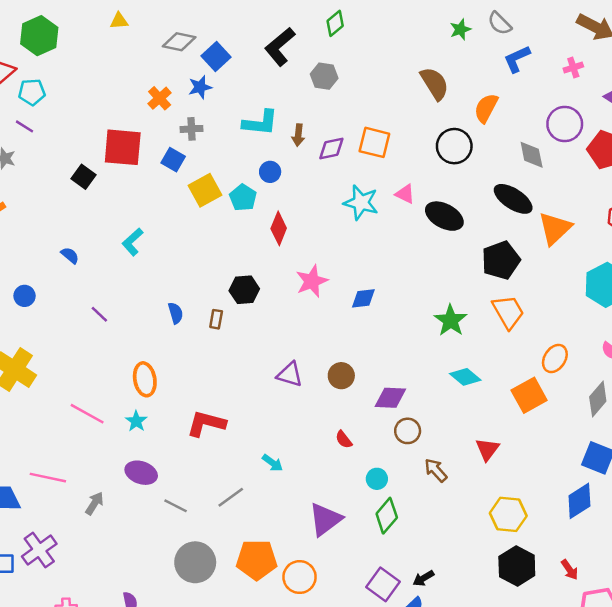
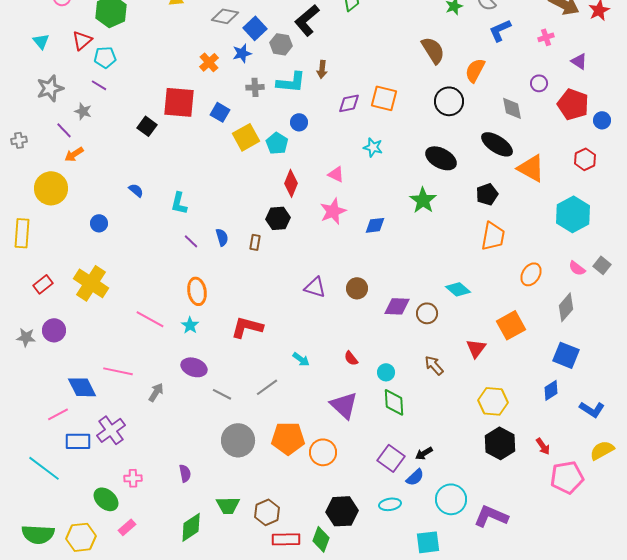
gray hexagon: (324, 76) -> (281, 44), moved
purple circle: (565, 124) -> (539, 83), size x0.6
gray cross: (191, 129) -> (255, 87), moved
brown arrow: (298, 135) -> (322, 69), moved
pink triangle: (405, 194) -> (336, 174), moved
cyan star: (361, 203) -> (373, 147), size x0.7
red diamond: (279, 228) -> (291, 183), moved
orange triangle: (555, 228) -> (531, 168), turned -48
cyan L-shape: (133, 242) -> (179, 203), moved, turned -35
black pentagon: (501, 260) -> (487, 194), size x0.7
orange trapezoid: (508, 312) -> (493, 236), turned 40
purple line: (99, 314) -> (191, 241), moved
green star: (451, 320) -> (423, 200), moved
orange square: (529, 395) -> (511, 325), moved
brown circle: (408, 431) -> (427, 313), moved
red semicircle: (344, 440) -> (351, 358), moved
blue diamond: (579, 501) -> (551, 390), size x0.7
green diamond: (387, 516) -> (394, 402), turned -44
purple triangle: (325, 519) -> (344, 405), turned -40

